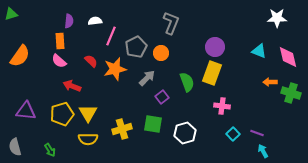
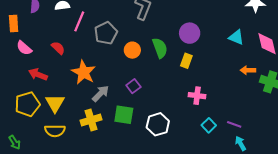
orange rectangle: (60, 41) -> (14, 24), moved
orange circle: (161, 53) -> (132, 50), moved
orange star: (115, 69) -> (84, 72), moved, turned -30
yellow rectangle: (212, 73) -> (186, 61), size x0.6
gray arrow: (147, 78) -> (101, 94), moved
green semicircle: (187, 82) -> (160, 48), moved

